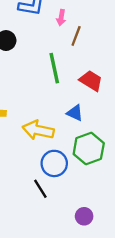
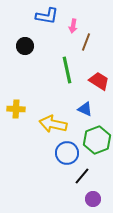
black line: (40, 189) -> (82, 176), moved, turned 72

